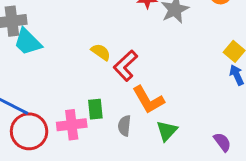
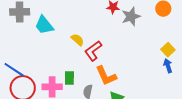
cyan trapezoid: (28, 42) -> (44, 25), moved

